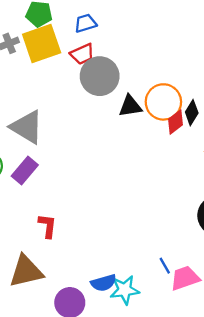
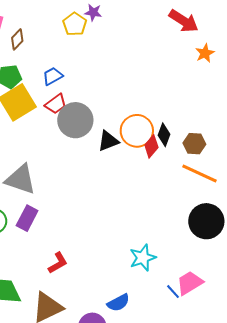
red L-shape: (47, 226) -> (58, 263), turned 65
blue line: (165, 266) -> (173, 292), moved
cyan star: (125, 290) -> (143, 258), moved

